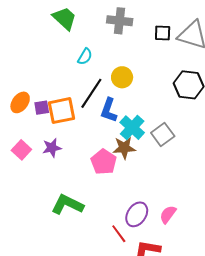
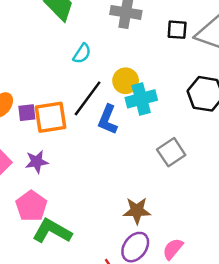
cyan cross: (132, 128) -> (141, 99), moved, turned 30
brown star: (124, 148) -> (137, 211), moved
pink pentagon: (104, 162) -> (31, 206), moved

